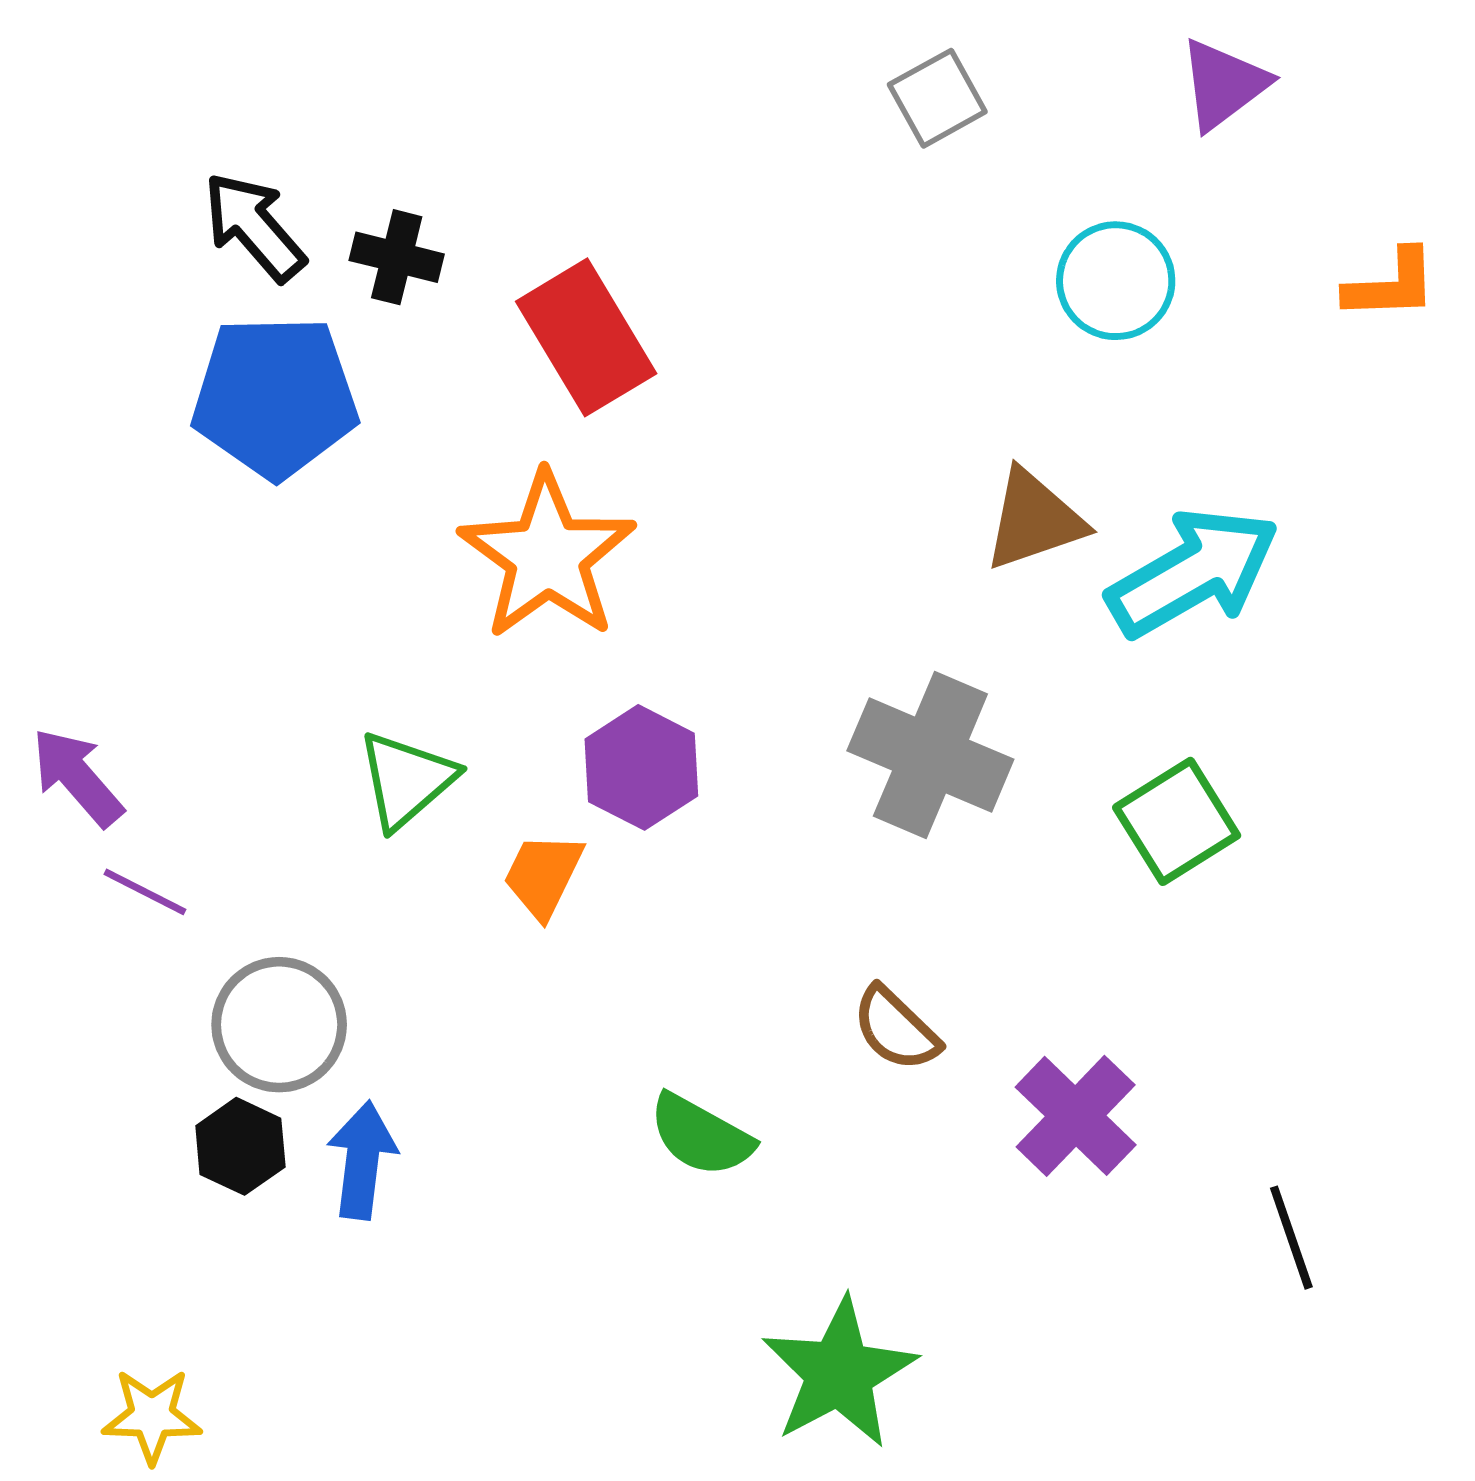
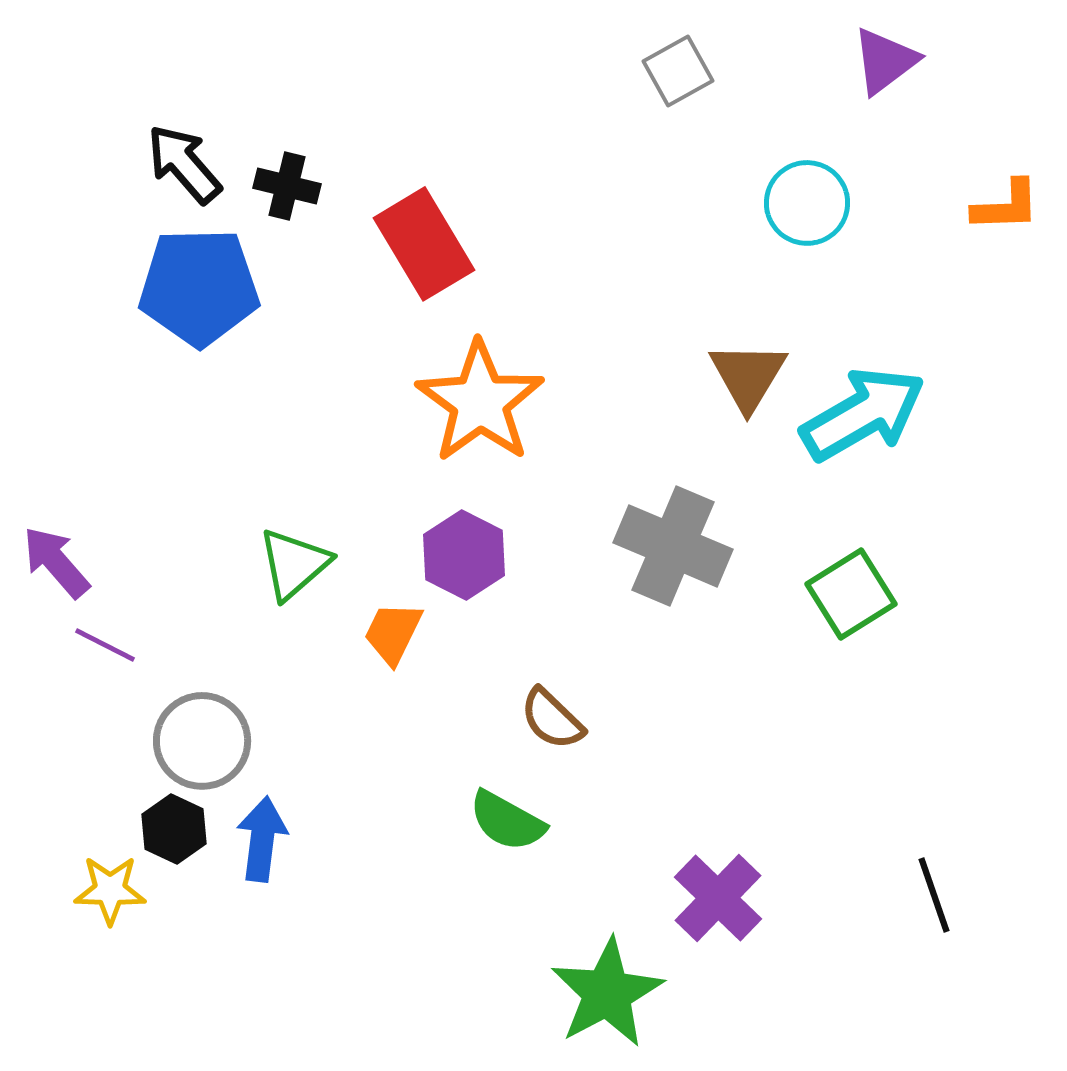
brown triangle: (1034, 520) -> (748, 376), turned -40
orange star: (547, 556) -> (480, 402), moved
brown semicircle: (896, 1029) -> (552, 719), moved
purple cross: (1076, 1116) -> (718, 898), moved
yellow star: (152, 1416) -> (110, 890), moved

